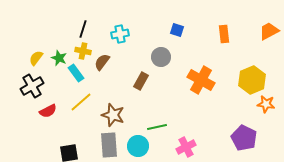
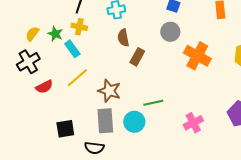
gray circle: (161, 57) -> (170, 32), moved
brown semicircle: (102, 62) -> (123, 38), moved, turned -48
pink cross: (186, 147) -> (193, 123), moved

